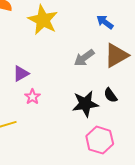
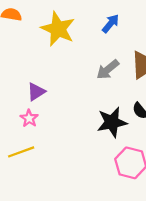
blue arrow: (105, 22) -> (111, 24), moved, turned 96
pink star: (32, 97) -> (29, 118), moved

